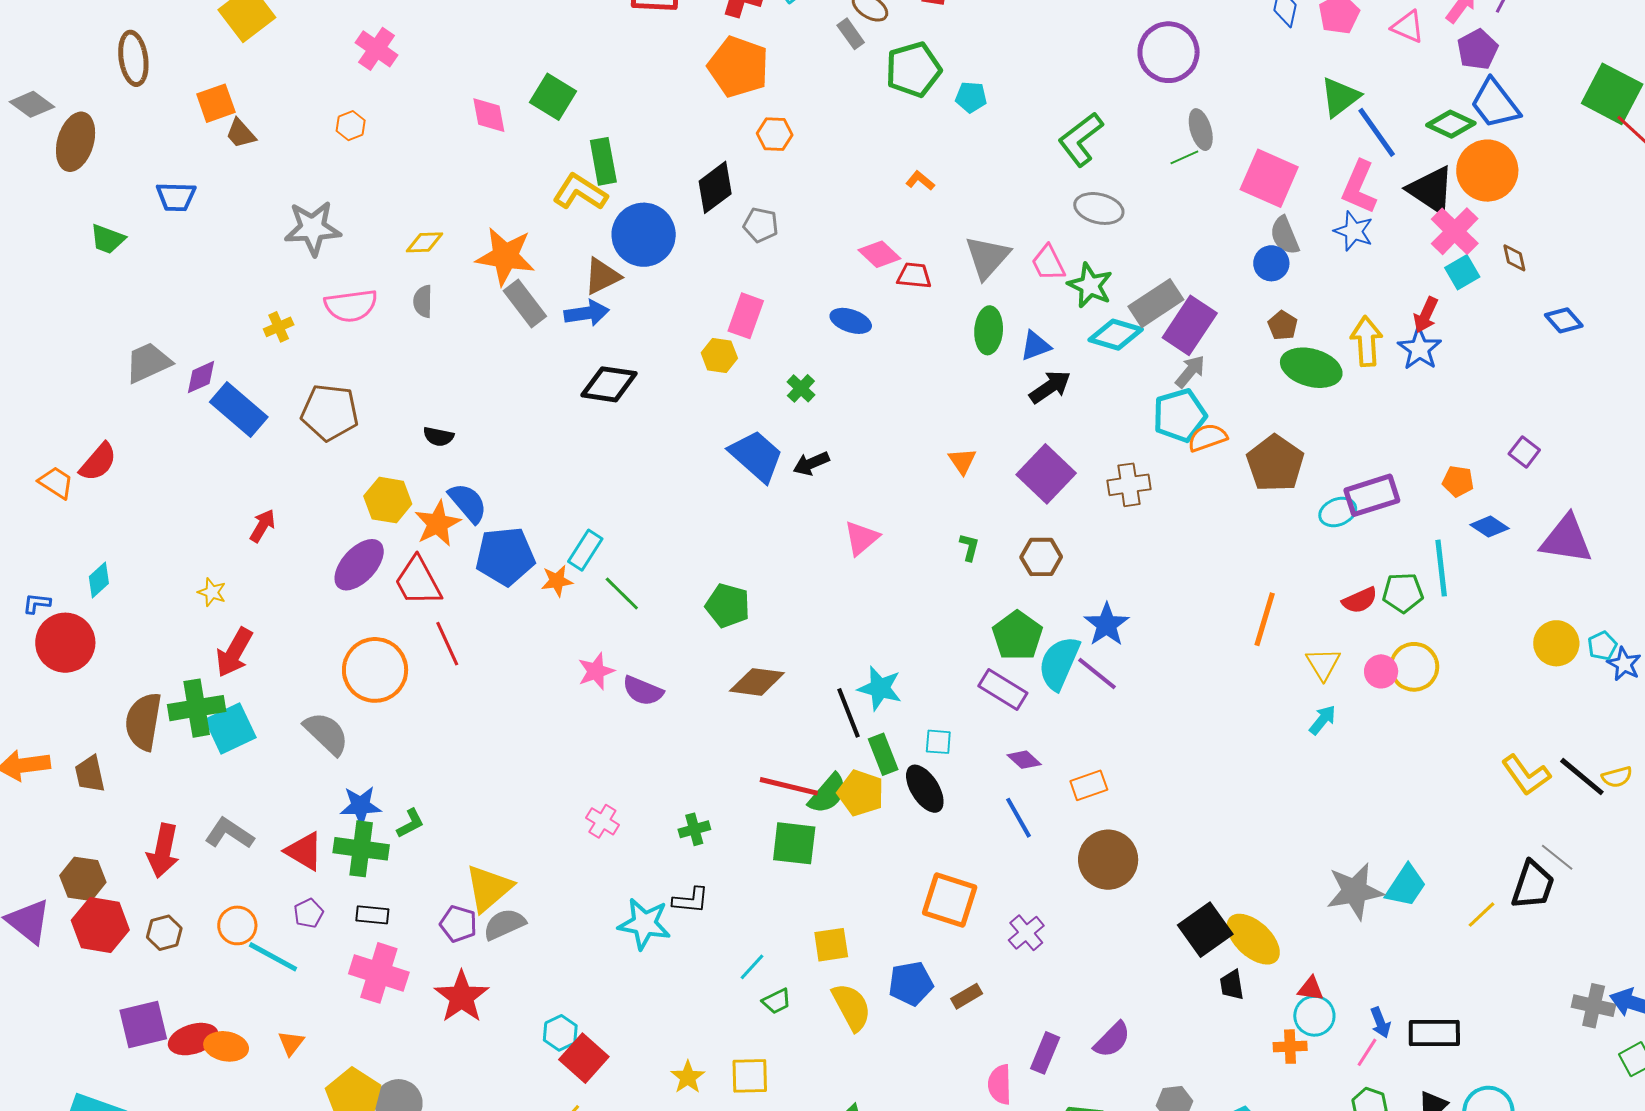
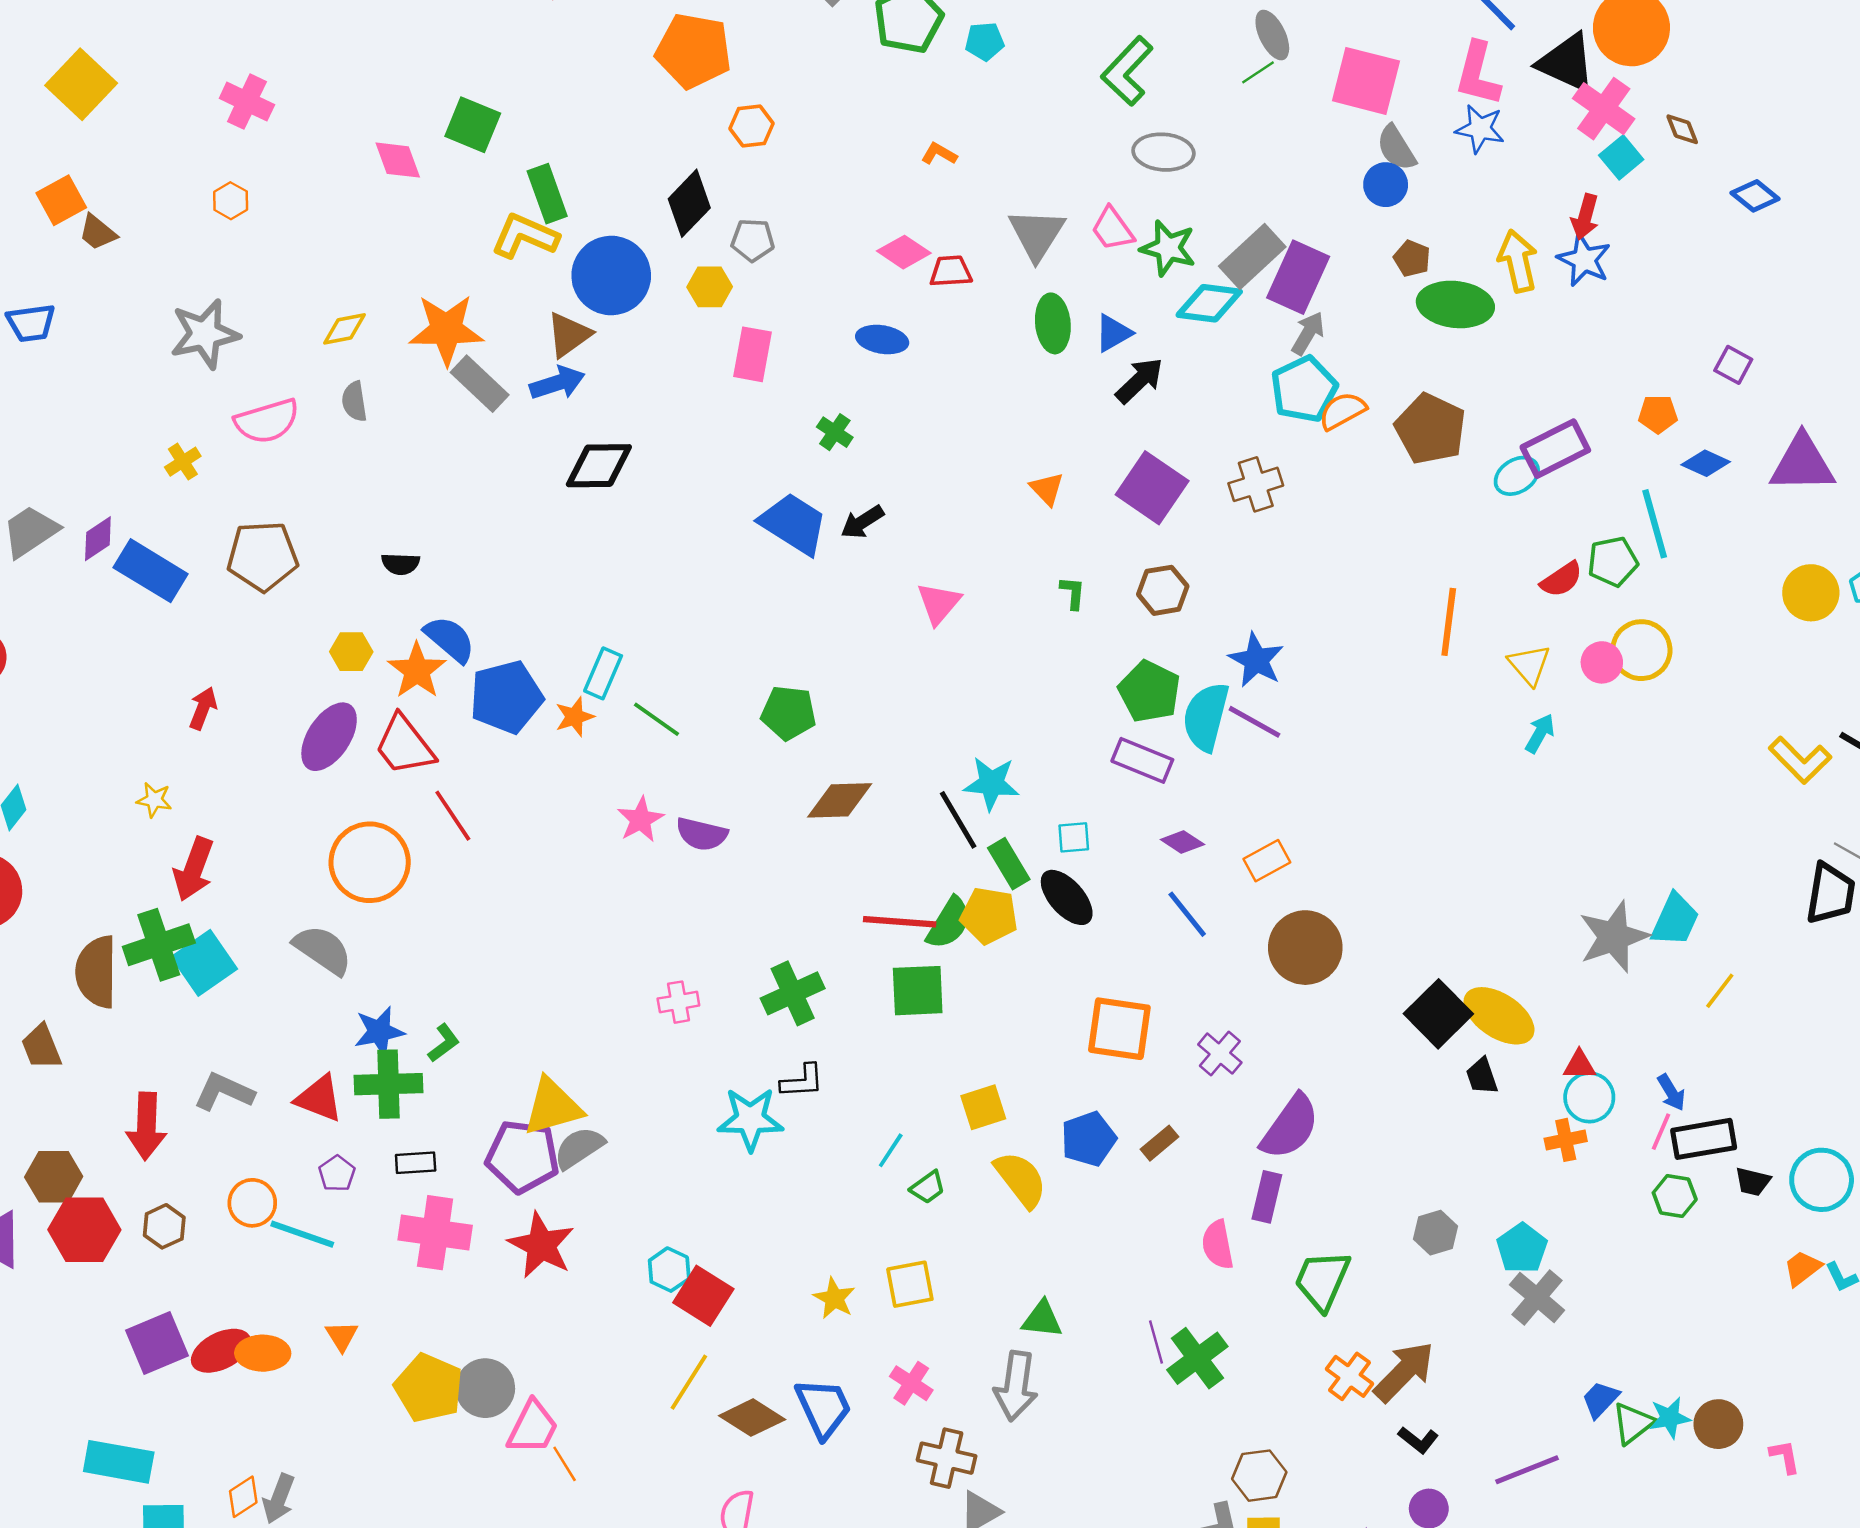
yellow hexagon: (719, 356) -> (710, 287), moved
yellow hexagon: (388, 500) -> (351, 652), size x0.7
pink cross: (602, 821) -> (678, 1002), turned -32
green cross: (694, 829) -> (793, 993), size x1.6
yellow triangle: (489, 888) -> (553, 1107), turned 34
yellow line: (1482, 915) -> (1720, 991), moved
purple pentagon: (458, 924) -> (523, 1156), size x1.6
black rectangle: (1434, 1033) -> (1704, 1139), moved
purple semicircle: (1112, 1040) -> (1290, 1127), moved, size x1.4

